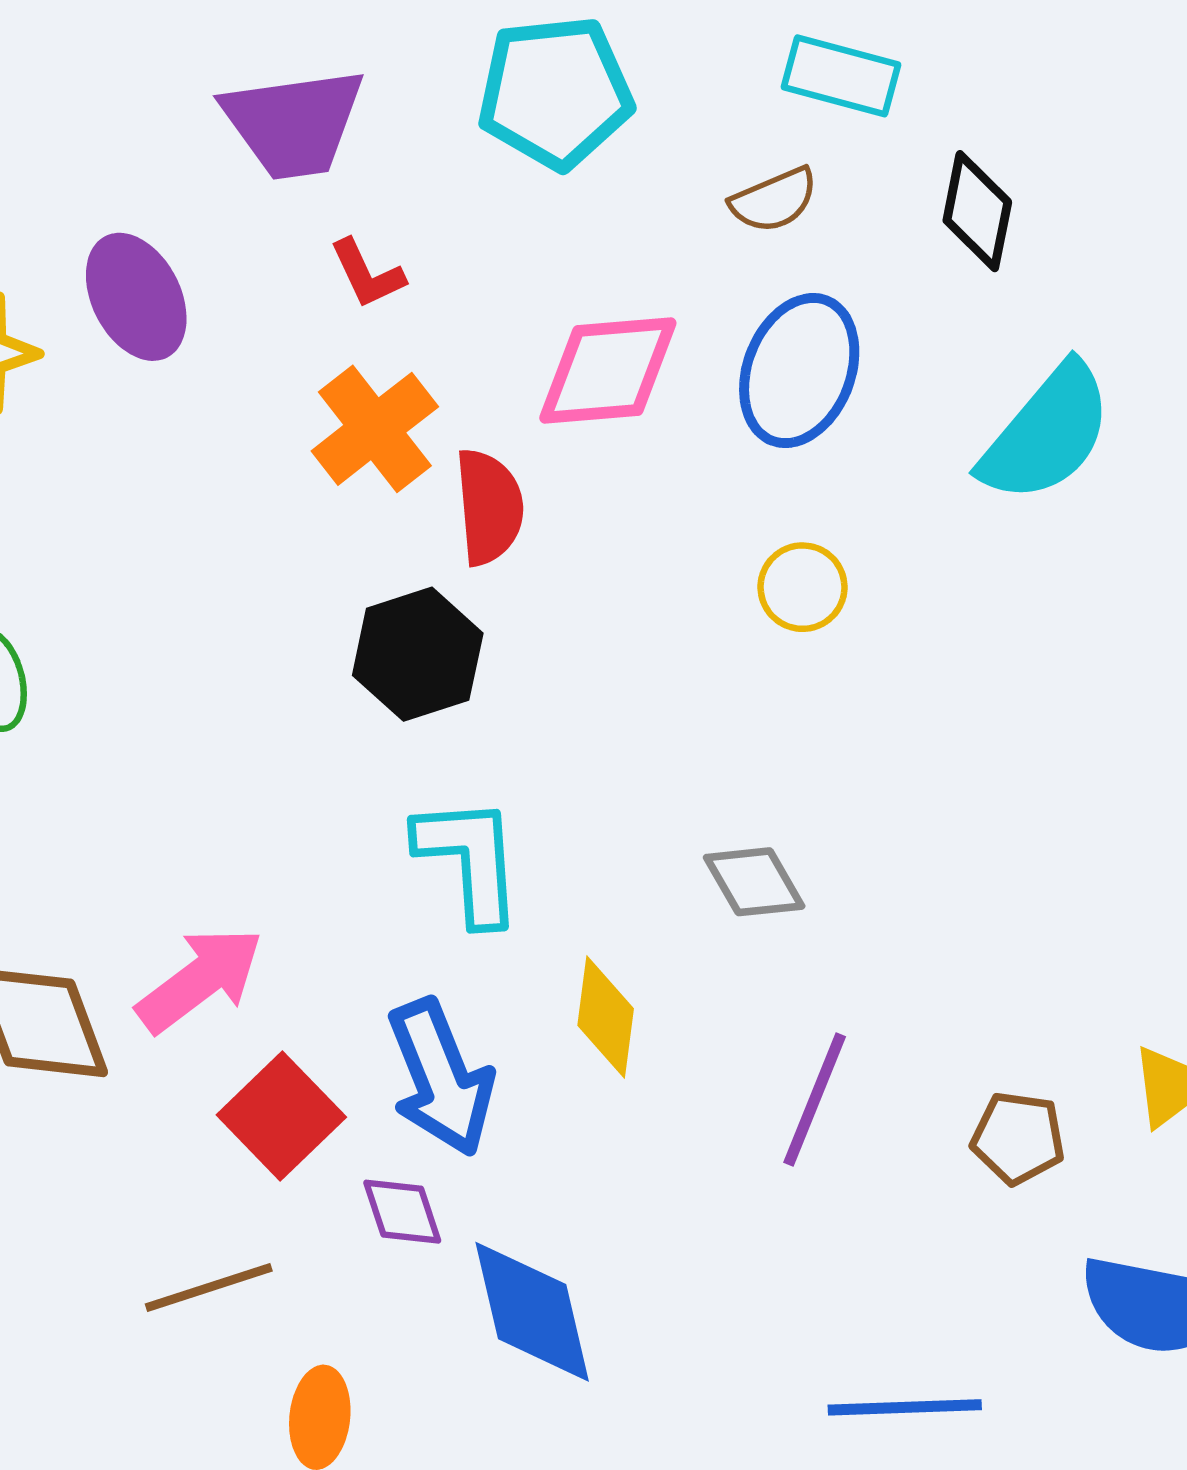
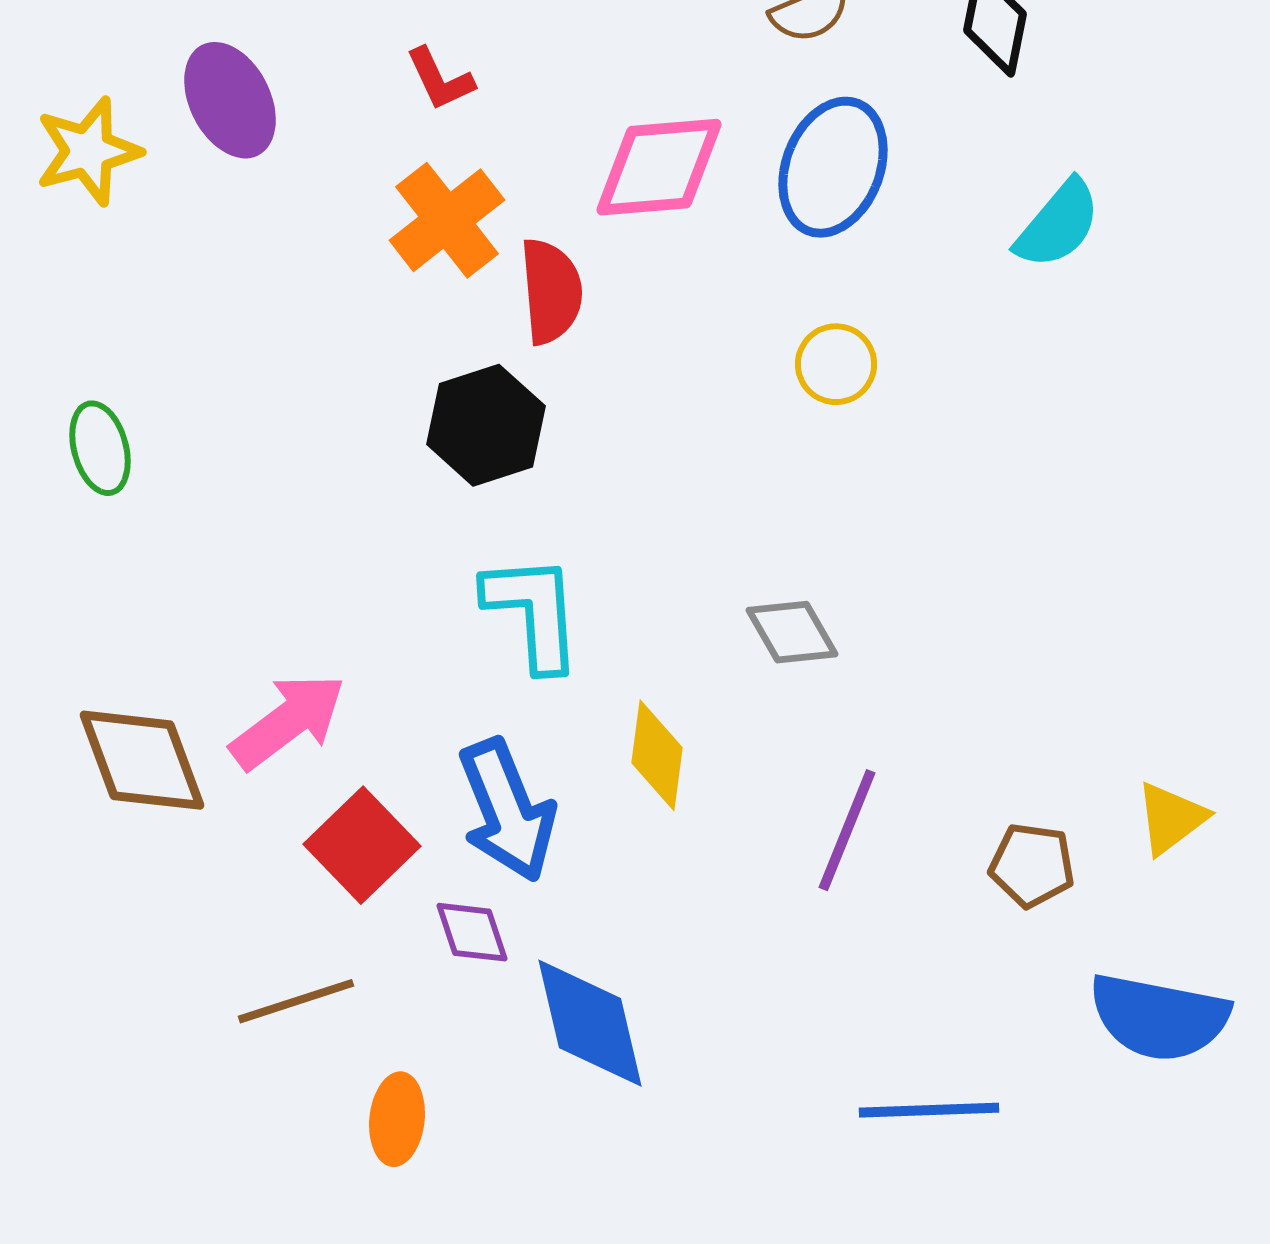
cyan semicircle: (1047, 433) -> (1058, 224), size x0.7

